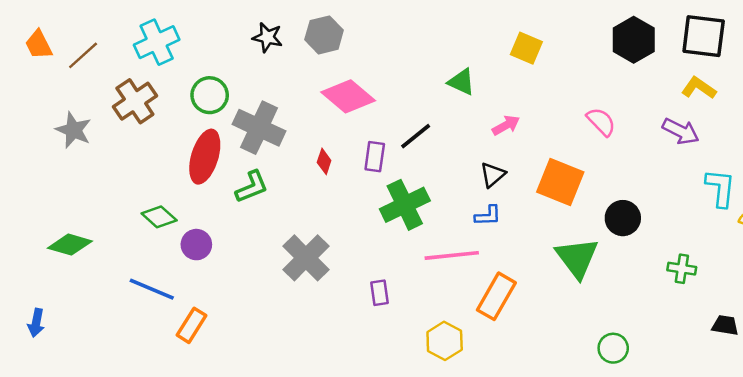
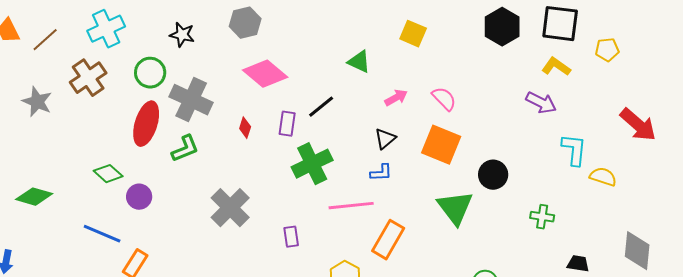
black star: (267, 37) -> (182, 35), moved
pink semicircle: (601, 122) -> (444, 99), moved

